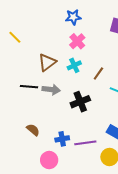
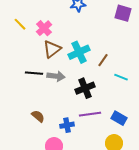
pink cross: (77, 41) -> (44, 28), moved
cyan cross: (74, 65) -> (79, 52), size x1.5
purple line: (85, 143) -> (90, 114), moved

